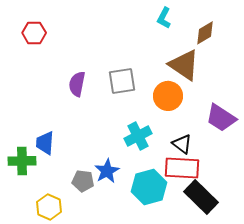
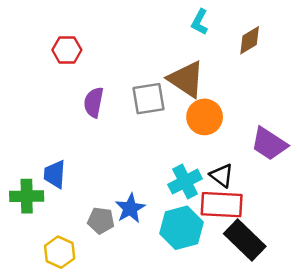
red hexagon: (34, 33) -> (67, 50), moved
brown triangle: (184, 65) -> (186, 79), moved
cyan cross: (138, 136) -> (185, 182), moved

